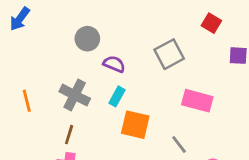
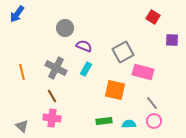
gray square: (169, 54) -> (123, 52), moved
orange square: (135, 125) -> (115, 90), moved
brown line: (69, 135) -> (52, 96), turned -48
gray line: (179, 144) -> (152, 103), moved

